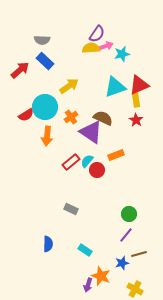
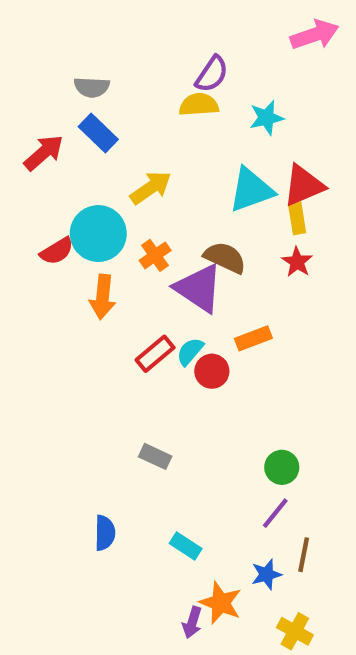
pink arrow: (106, 46) -> (315, 35), moved, size x1.5
brown line: (139, 254) -> (304, 555), turned -63

